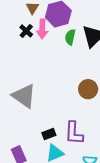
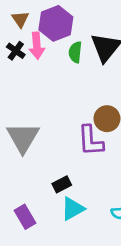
gray triangle: (24, 96) -> (23, 138), turned 32
purple L-shape: (74, 133) -> (91, 141), moved

